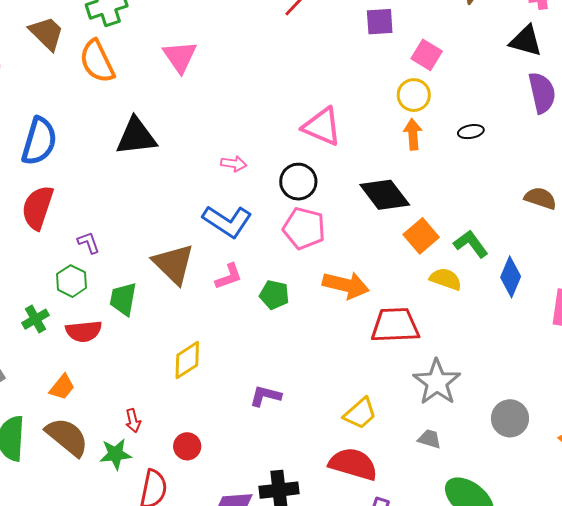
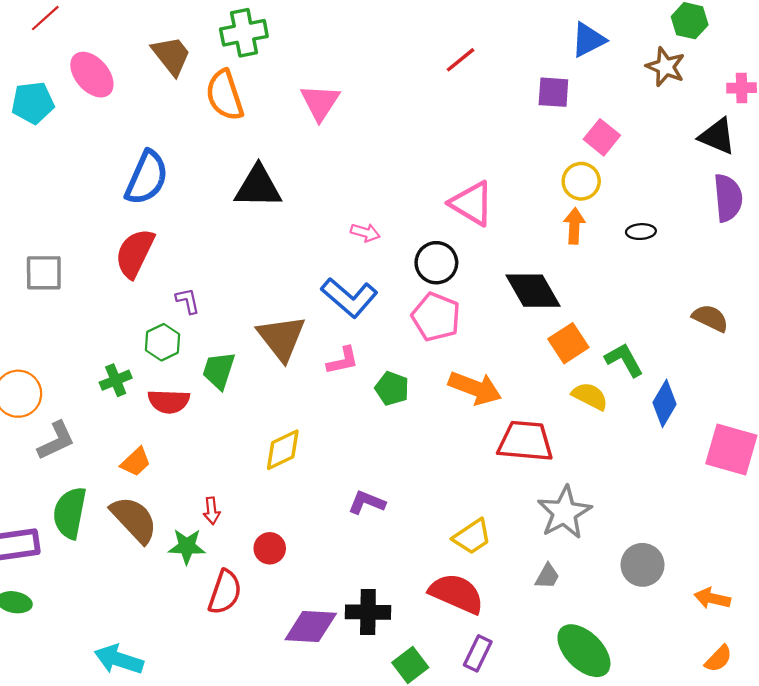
gray trapezoid: (429, 439) -> (547, 576), turned 95

